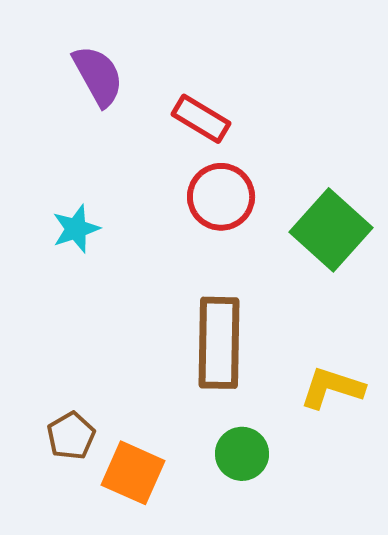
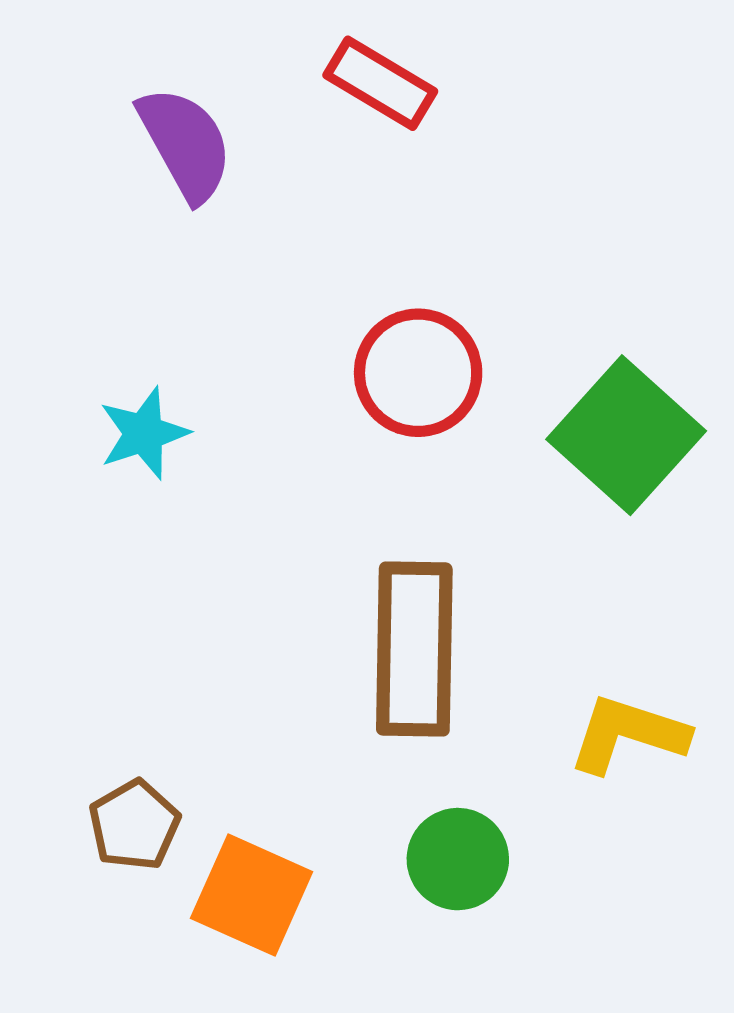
red rectangle: (201, 119) -> (380, 83), moved

